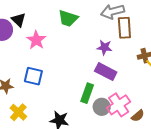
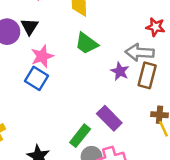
purple star: (105, 47) -> (120, 71), moved
blue square: (33, 76) -> (36, 78), moved

